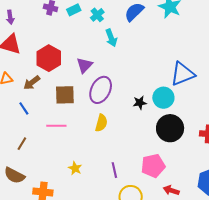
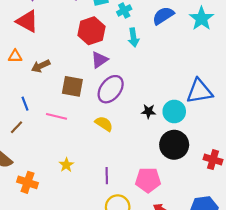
red hexagon: (49, 58) -> (91, 31), moved
blue line: (24, 108) -> (25, 104), moved
yellow semicircle: (101, 123) -> (104, 124), turned -84

